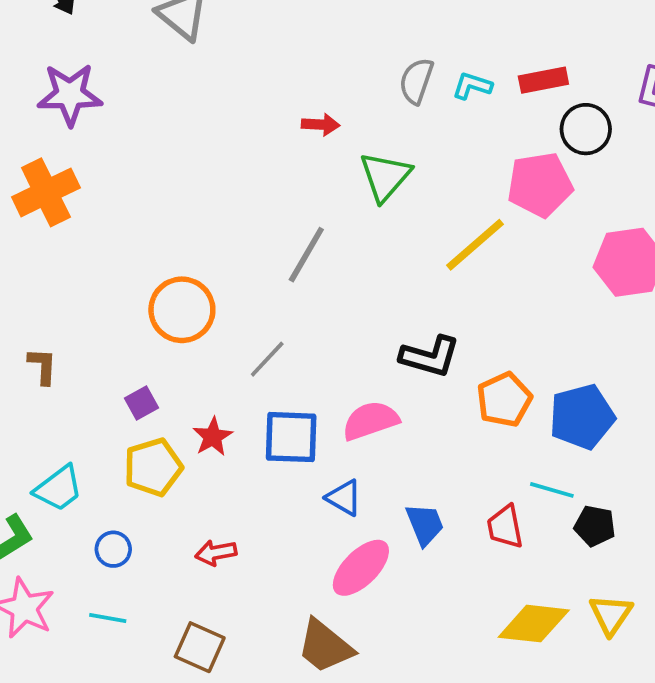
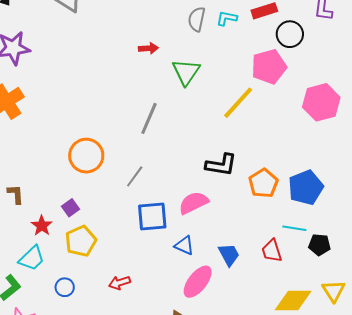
red star: (213, 437) -> (42, 226), moved

